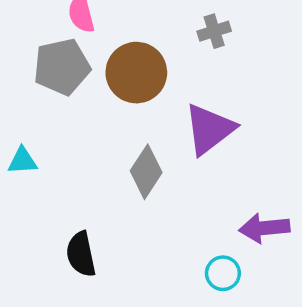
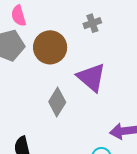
purple triangle: (209, 129) -> (91, 77), turned -40

